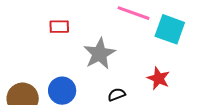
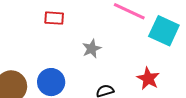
gray star: (99, 54) -> (92, 49), size x0.6

